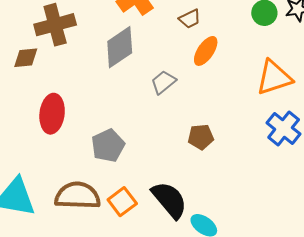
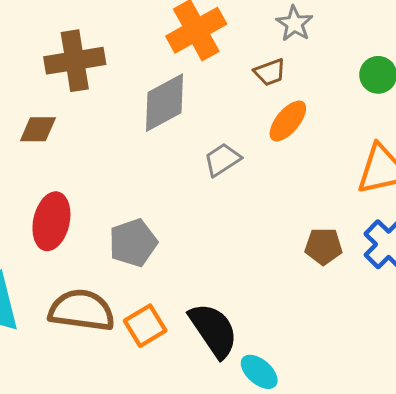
brown diamond: (26, 58) -> (38, 129), moved
red ellipse: (52, 114) -> (51, 221), moved
brown pentagon: (201, 137) -> (324, 246), moved

